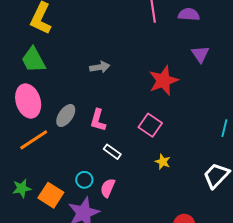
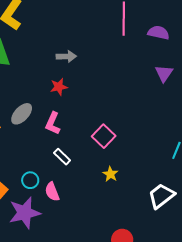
gray arrow: (100, 67) -> (66, 56), moved
red star: (163, 81) -> (59, 87), moved, size x0.6
pink semicircle: (108, 188) -> (52, 192), turned -54

